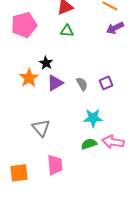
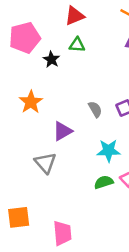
black star: (46, 63) -> (51, 60), moved
purple triangle: (55, 83) -> (62, 131), moved
pink trapezoid: (55, 165) -> (62, 233), moved

